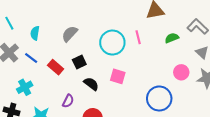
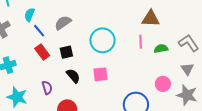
pink line: (138, 37) -> (141, 42), moved
blue line: (31, 58) -> (39, 31), moved
pink square: (118, 76) -> (100, 74), turned -35
purple semicircle: (68, 101) -> (47, 88), turned -56

